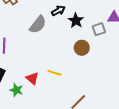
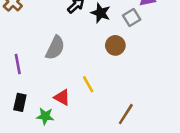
gray semicircle: (38, 25) -> (55, 48), moved
yellow line: (54, 73) -> (88, 84), turned 56

